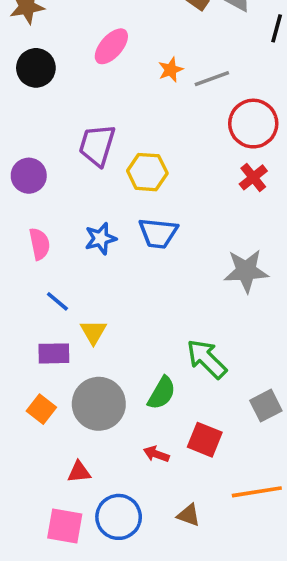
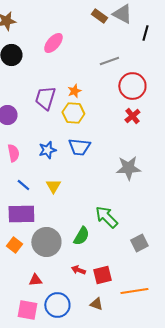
orange star: (171, 70) -> (74, 91), moved
yellow triangle: (93, 332) -> (53, 186), moved
purple rectangle: (54, 353) -> (21, 214), size x1.5
red square: (205, 440) -> (102, 275), moved, turned -36

